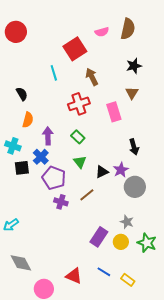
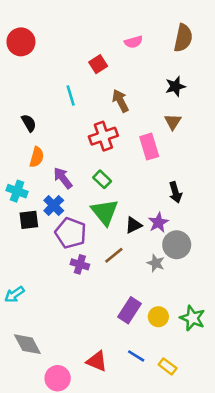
brown semicircle: (128, 29) -> (183, 38), moved
red square: (75, 49) -> (98, 64), size x0.6
purple arrow: (48, 136) -> (63, 178), turned -36
green triangle: (80, 162) -> (105, 212), size x1.6
gray star: (127, 222) -> (156, 263), moved

